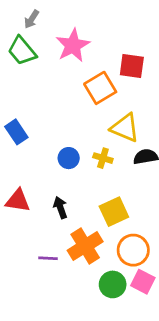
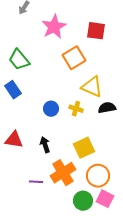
green trapezoid: (22, 51) -> (19, 60), moved
red square: (132, 66) -> (96, 31), moved

